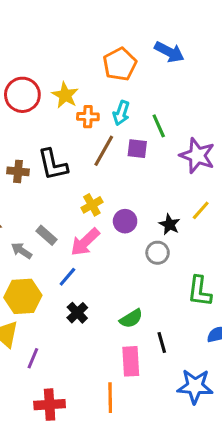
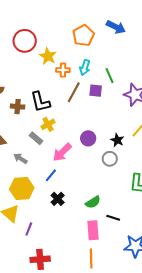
red circle: (22, 95) -> (25, 41), moved
yellow cross: (92, 205) -> (48, 124), moved
gray rectangle: (47, 235) -> (36, 138), moved
black line: (162, 343) -> (113, 218), turned -56
orange line: (110, 398) -> (91, 258), moved

